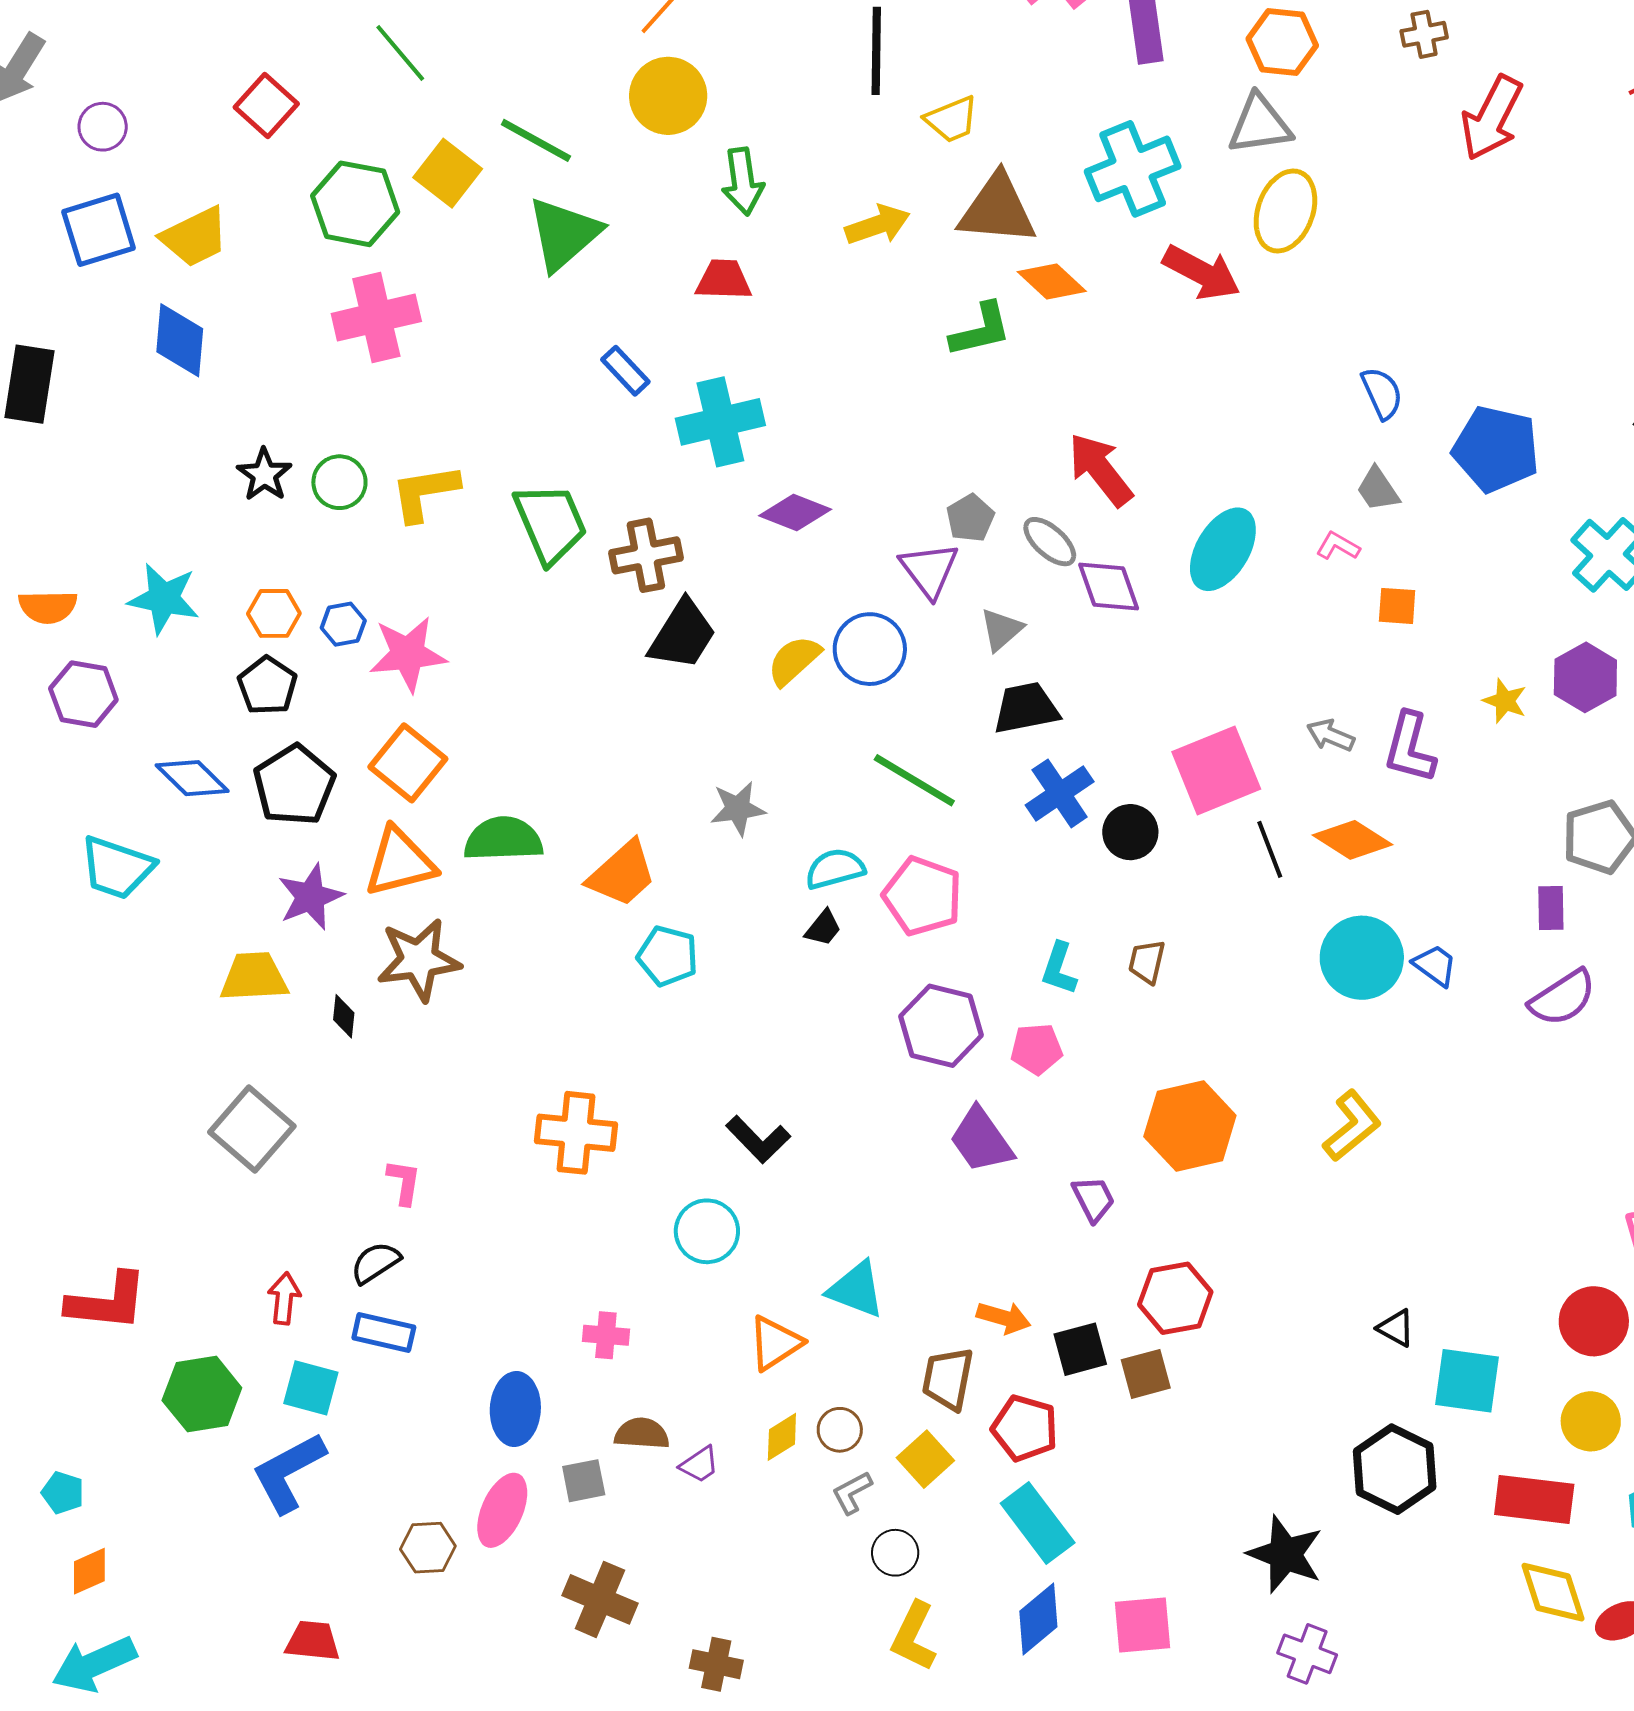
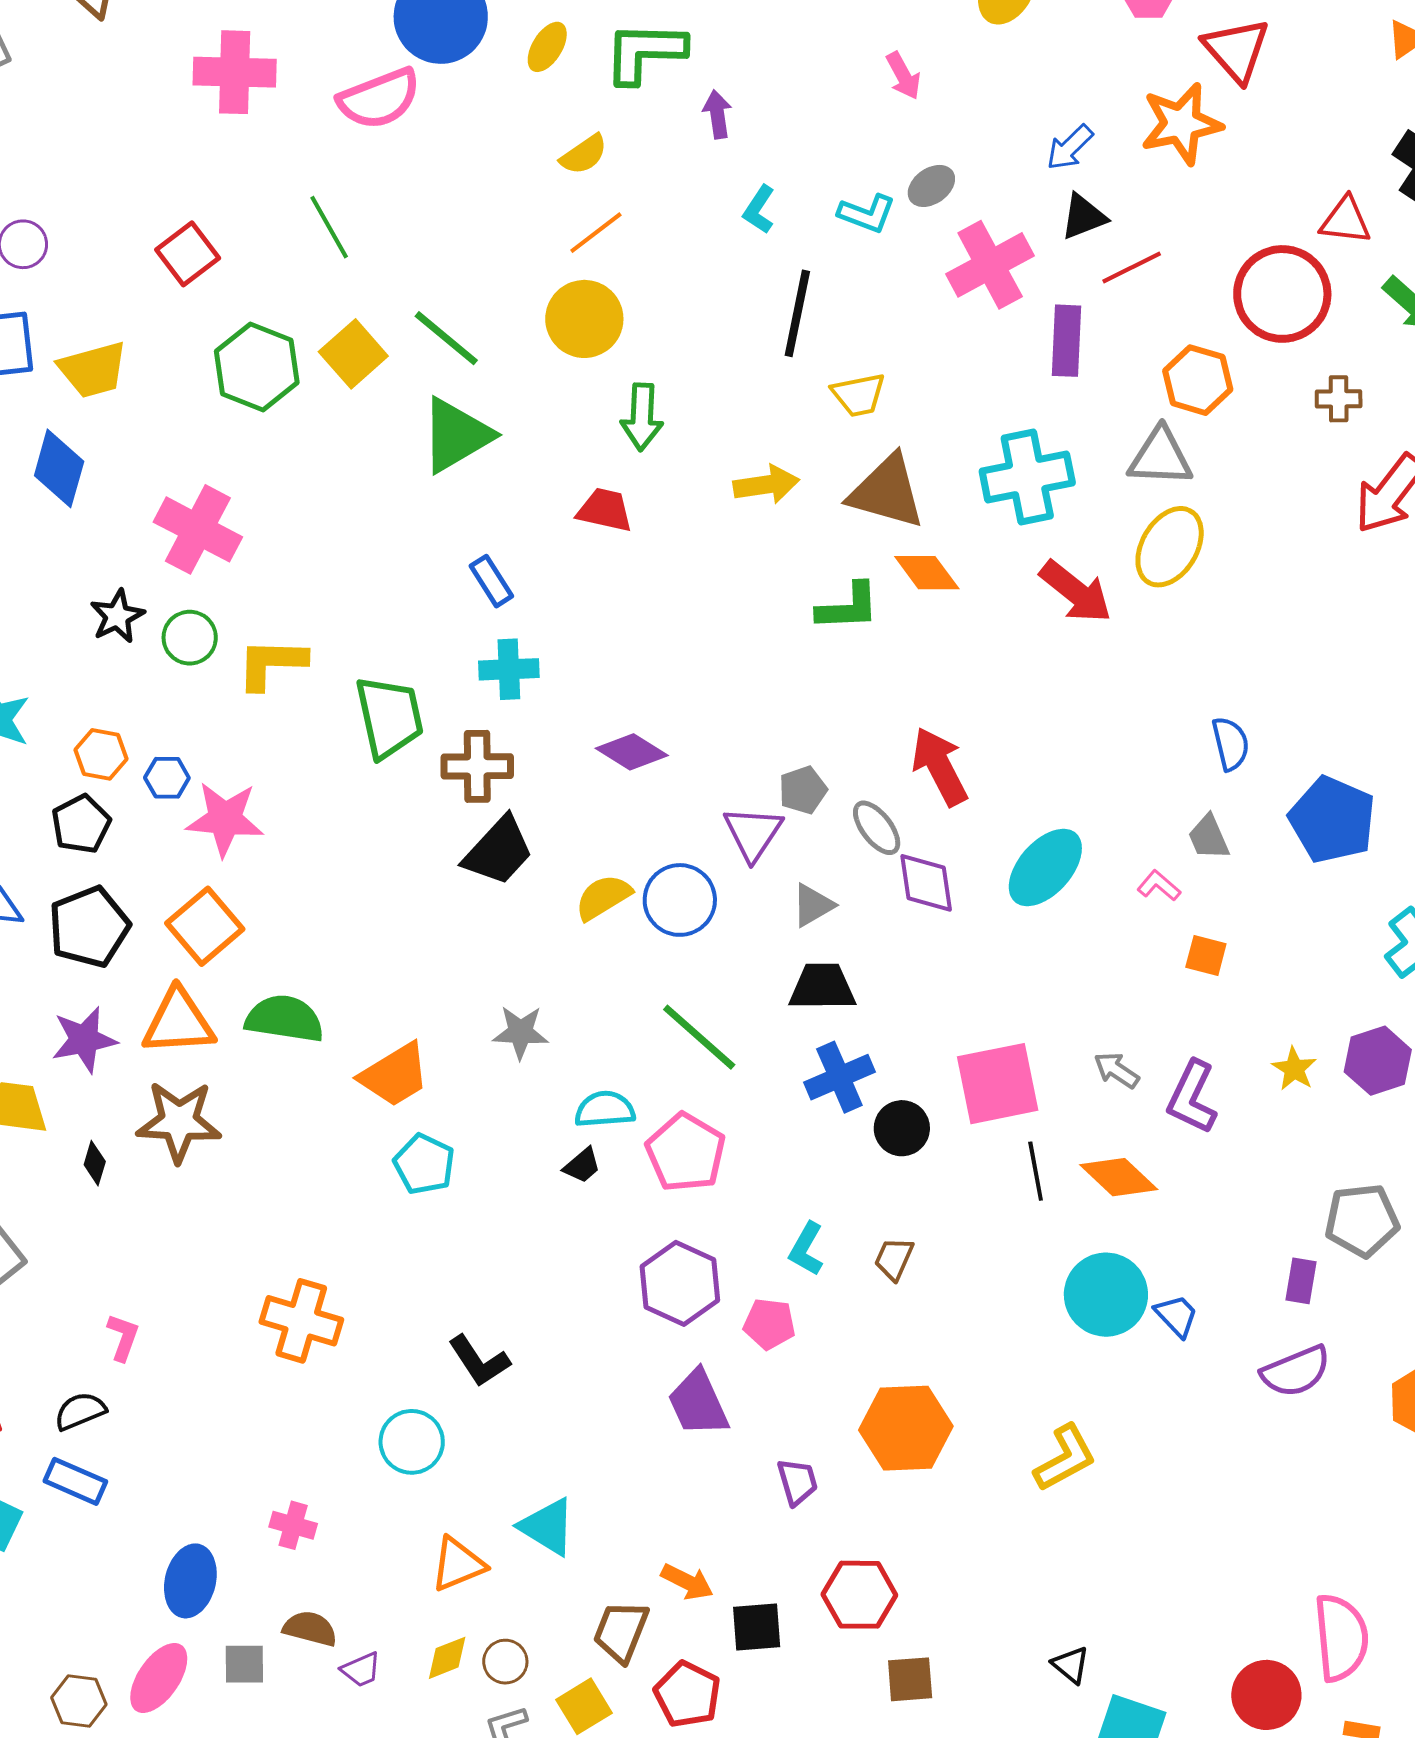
pink cross: (376, 317) -> (198, 529), moved, turned 30
cyan cross: (720, 422) -> (509, 669), moved, size x0.7
brown square: (1146, 1374) -> (910, 1679), moved

